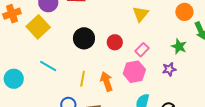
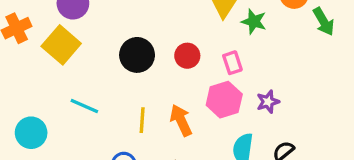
green star: (179, 46) -> (254, 21), moved
pink rectangle: (142, 50) -> (232, 63), turned -56
purple star: (169, 69) -> (268, 102), moved

